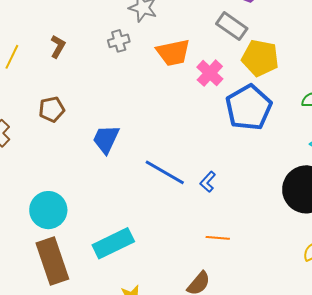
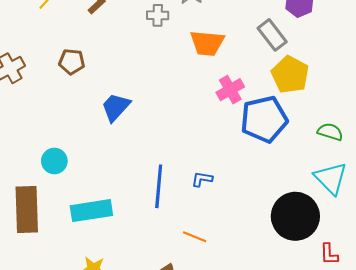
pink cross: (210, 73) -> (230, 90), moved
blue line: (165, 172) -> (159, 186), moved, turned 48
blue L-shape: (208, 182) -> (202, 179), turned 40
cyan circle: (48, 210) -> (54, 161), moved, size x0.7

